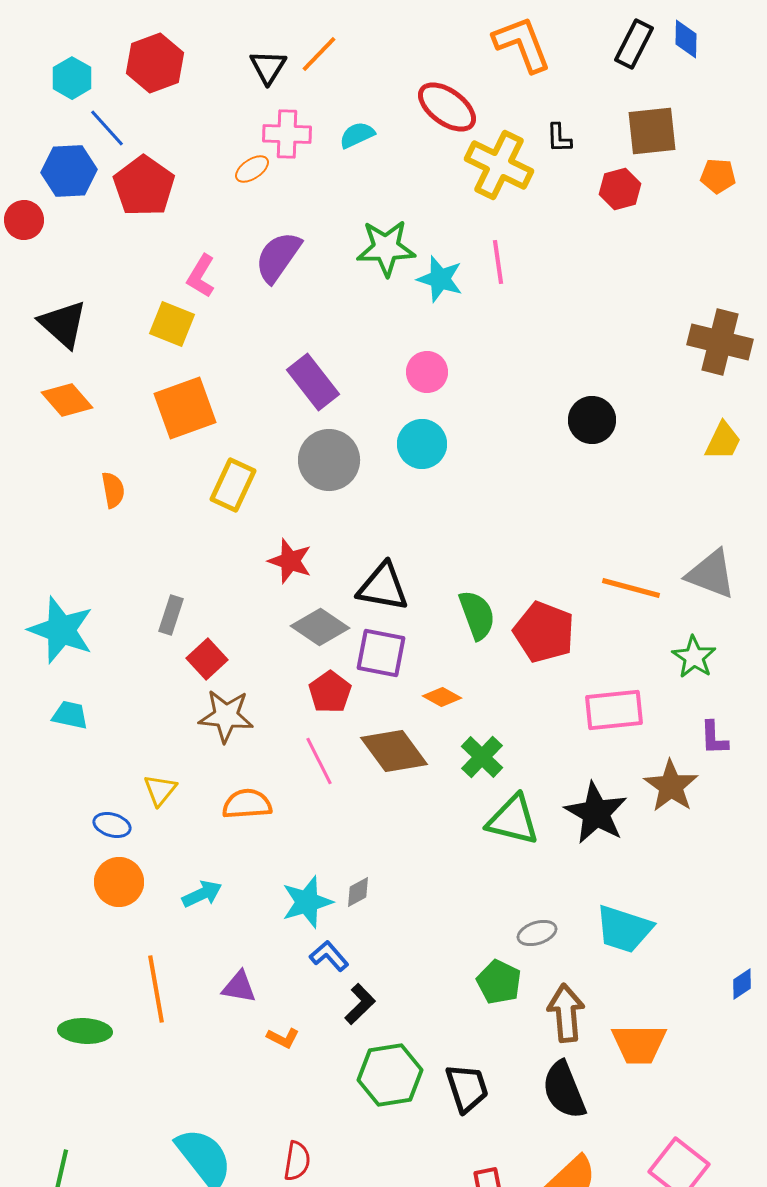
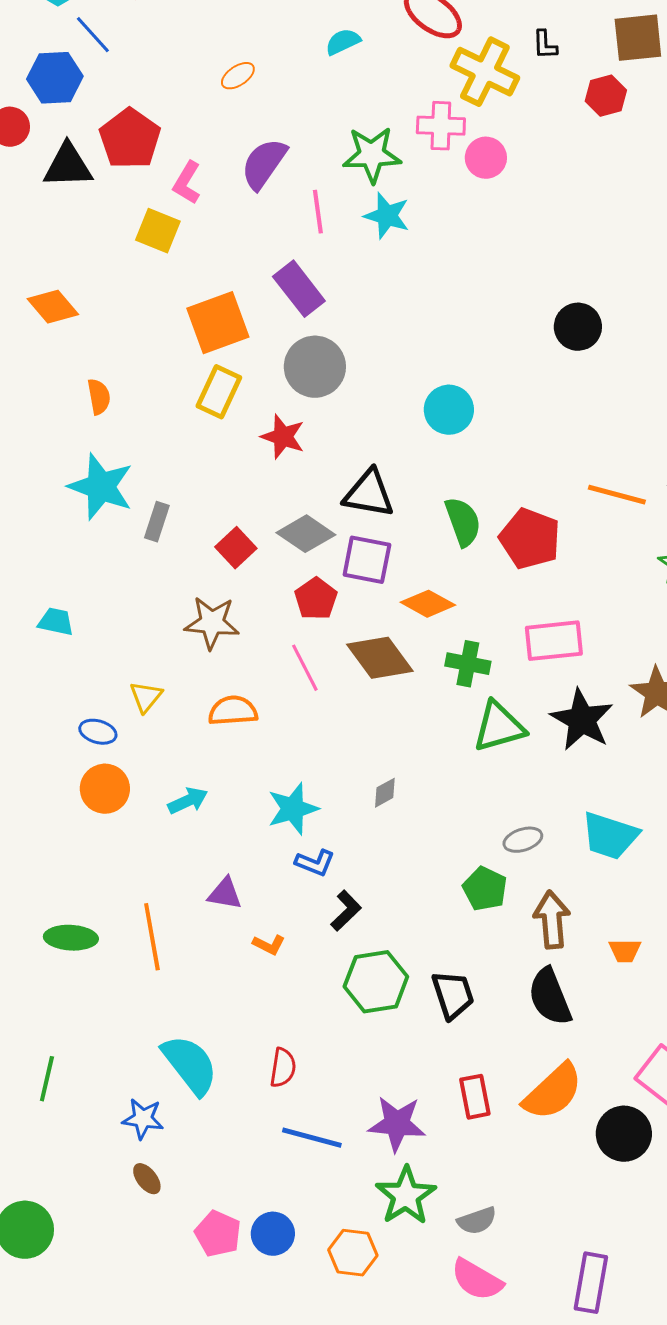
pink cross: (287, 134) -> (441, 126), moved
red pentagon: (144, 186) -> (130, 139), moved
pink line: (498, 262) -> (318, 212), moved
cyan star: (440, 279) -> (387, 216), moved
black triangle: (63, 324) -> (68, 166), moved, turned -44
pink circle: (427, 372) -> (486, 158), moved
orange square: (185, 408) -> (218, 323), moved
cyan circle: (422, 444) -> (449, 410), moved
red star: (290, 561) -> (283, 437), moved
cyan star: (61, 630) -> (101, 487), moved
red square: (207, 659) -> (236, 548), moved
orange diamond: (442, 697) -> (428, 604), size x1.4
pink rectangle: (614, 710) -> (554, 641), moved
green cross: (482, 757) -> (468, 664), turned -33
green triangle: (513, 820) -> (499, 727), turned -30
gray diamond: (358, 892) -> (385, 793), moved
blue L-shape: (329, 956) -> (315, 863), turned 153
orange line: (156, 989) -> (152, 937), moved
orange trapezoid: (639, 1044) -> (625, 951), size x0.6

